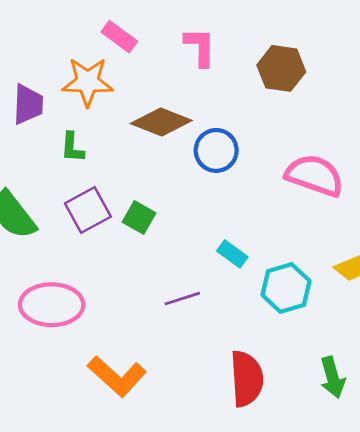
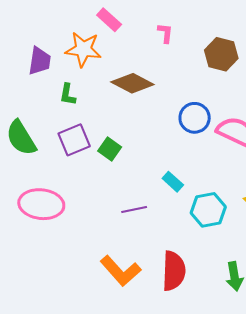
pink L-shape: (200, 47) -> (165, 33), size x0.7
blue circle: (216, 150) -> (195, 118), moved
orange L-shape: (117, 376) -> (121, 271), moved

